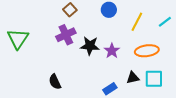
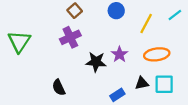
cyan line: (165, 22) -> (175, 15), moved
black star: (90, 46) -> (96, 62), moved

